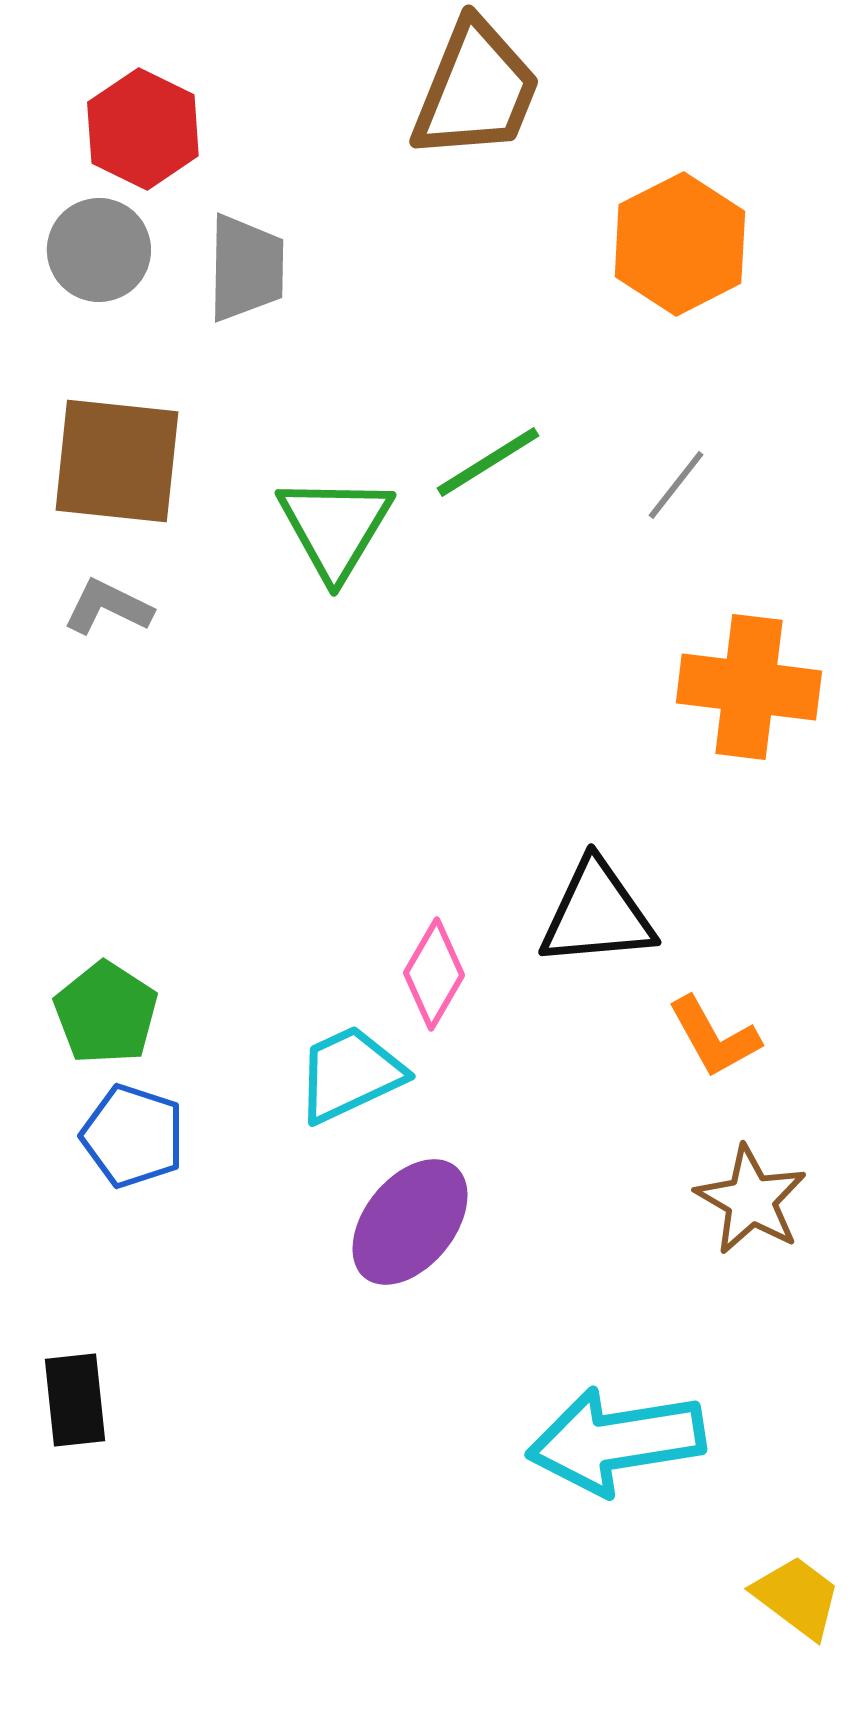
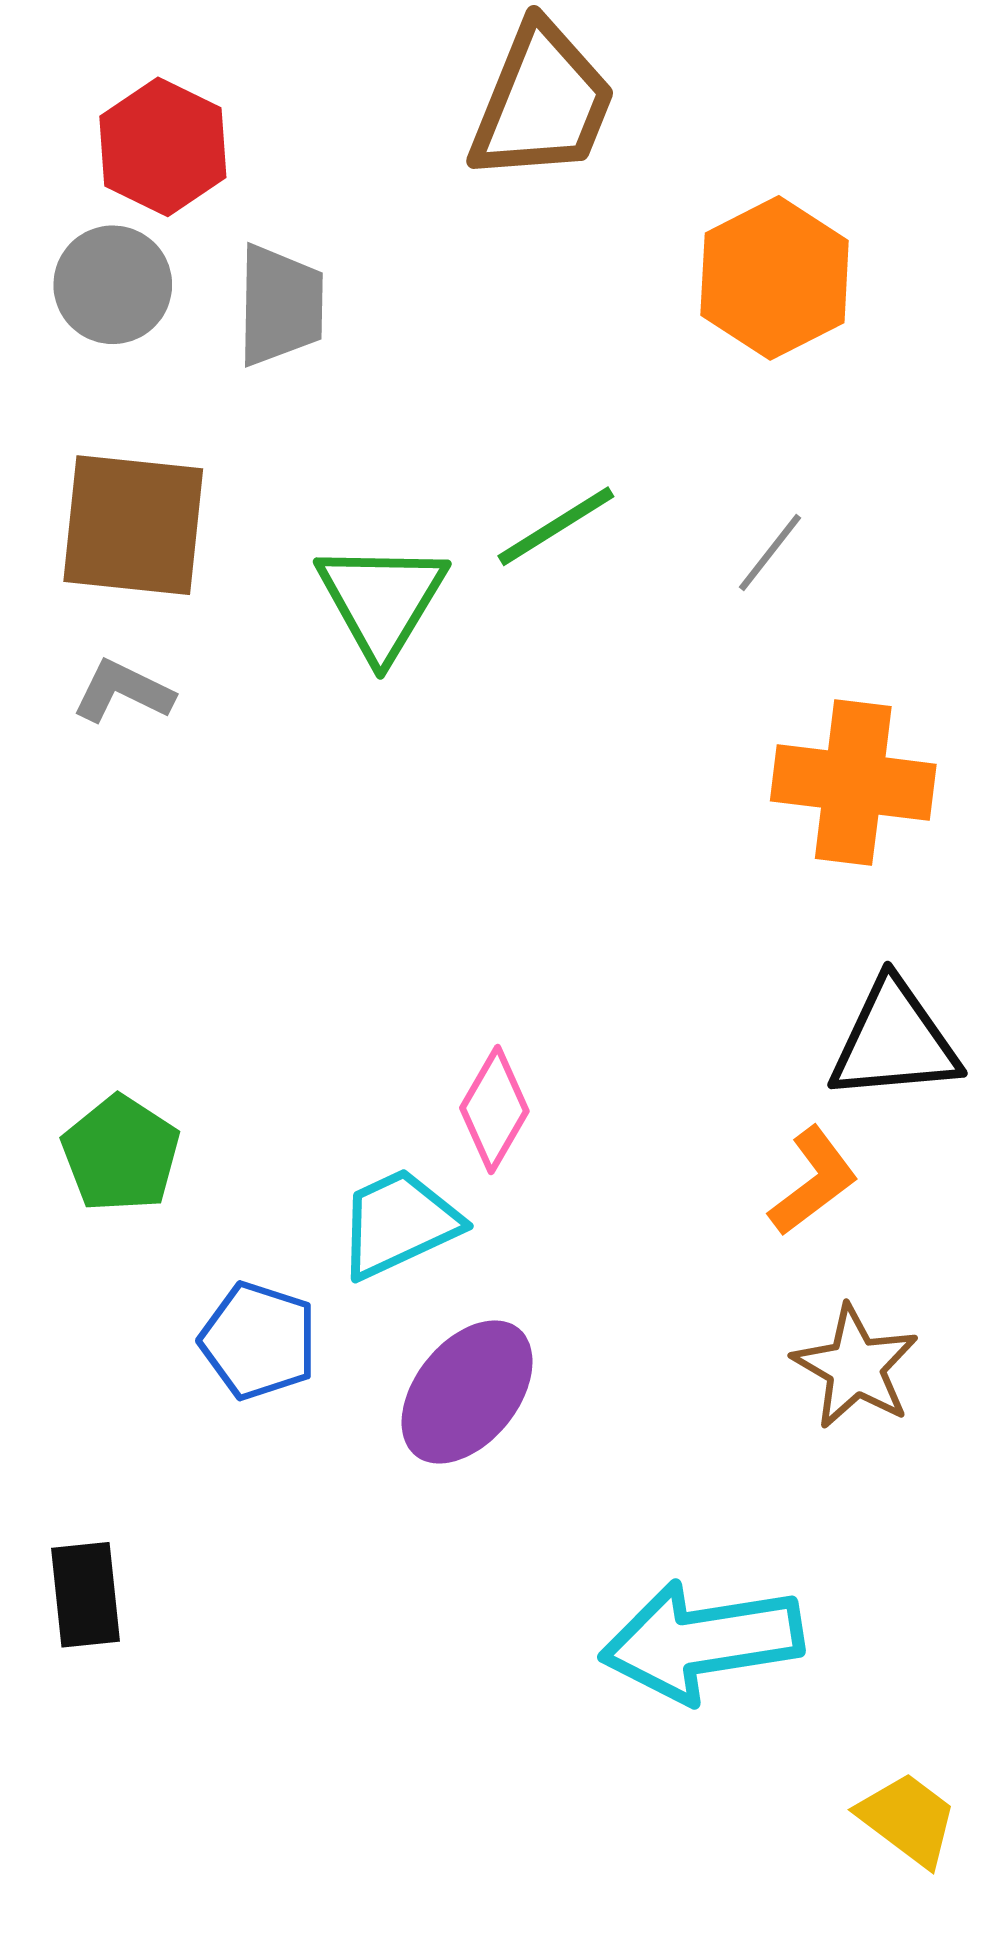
black triangle: (597, 914) -> (894, 1041), moved
orange L-shape: (714, 1037) -> (813, 1181), turned -98
blue pentagon: (133, 1136) -> (259, 1341), moved

